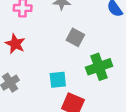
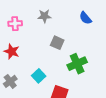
cyan square: (58, 80) -> (39, 76), moved, turned -32

